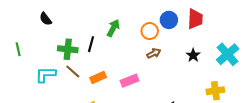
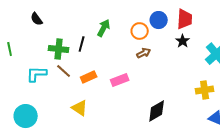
black star: (193, 55) -> (183, 41), moved

